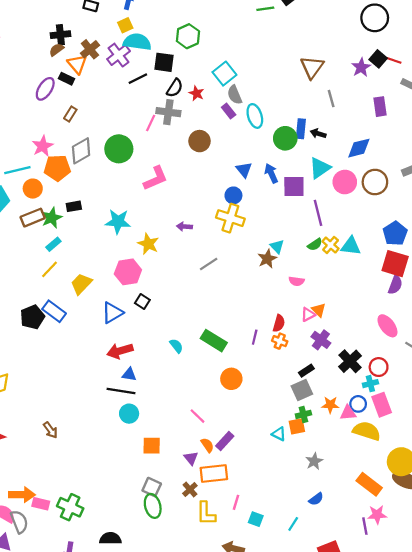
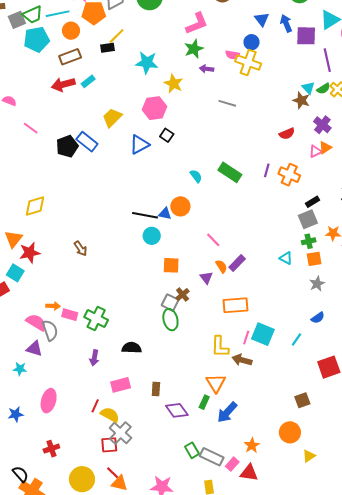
pink L-shape: (156, 178) -> (197, 24), moved
green star: (52, 218) -> (194, 49), moved
cyan triangle: (277, 246) -> (308, 88), moved
brown star: (267, 259) -> (301, 100), moved, turned -30
gray line: (209, 264) -> (227, 103), turned 48
yellow line: (49, 269) -> (117, 36), moved
pink semicircle: (297, 281) -> (232, 55), moved
orange triangle: (319, 310) -> (325, 148), turned 40
red semicircle: (279, 323) -> (287, 134), moved, turned 49
purple cross: (321, 340) -> (322, 125), moved
orange cross: (280, 341) -> (289, 175), size x1.5
red arrow: (120, 351) -> (63, 84), moved
blue triangle: (129, 374) -> (165, 214), moved
orange circle: (231, 379) -> (180, 206), moved
orange square: (297, 426) -> (314, 259), moved
orange rectangle: (214, 473) -> (236, 305), moved
brown cross: (190, 490) -> (183, 295), moved
orange arrow: (22, 495) -> (53, 306), size x0.6
pink line: (236, 502) -> (246, 338), moved
yellow L-shape: (206, 513) -> (220, 347), moved
cyan square: (256, 519) -> (263, 334), size x1.6

